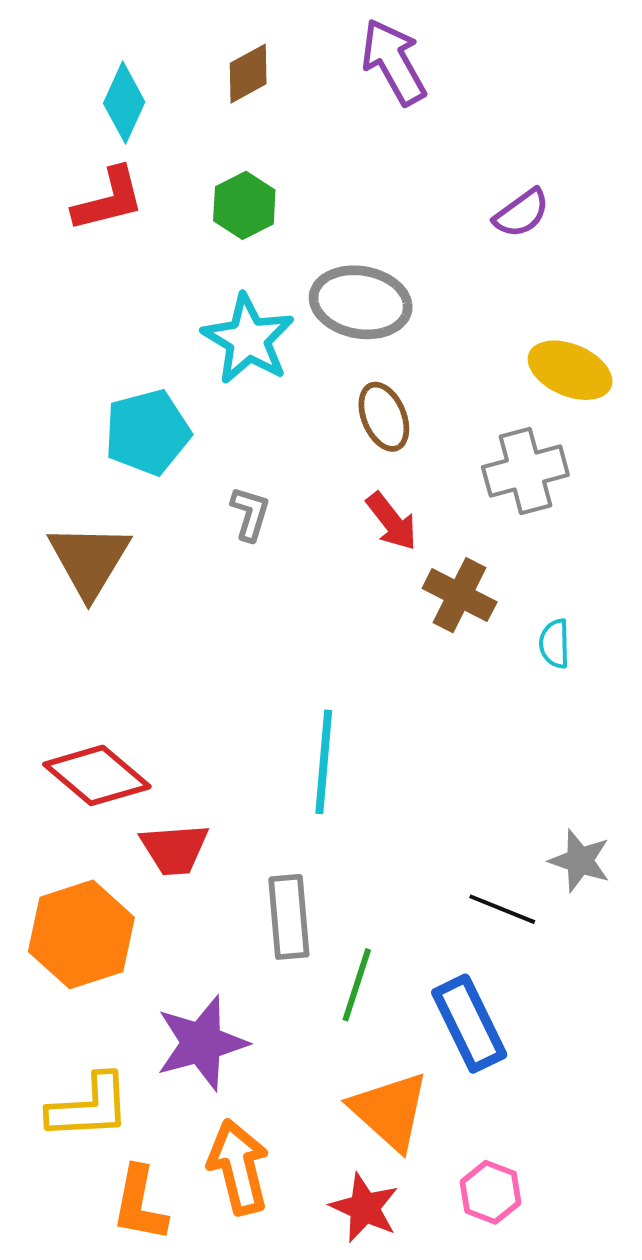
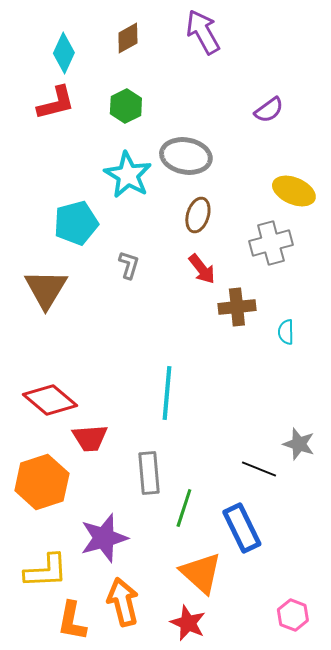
brown ellipse: (384, 417) -> (198, 215), turned 40
brown cross: (460, 595) -> (237, 307), turned -33
pink hexagon: (491, 1192) -> (293, 615), moved

